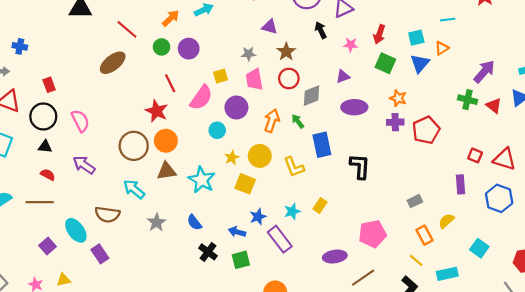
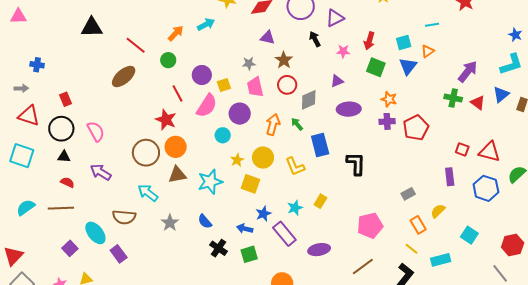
purple circle: (189, 49) -> (202, 75), moved
cyan star: (202, 180) -> (210, 182), turned 30
purple ellipse: (335, 257) -> (319, 250), moved

